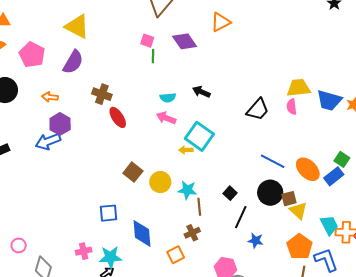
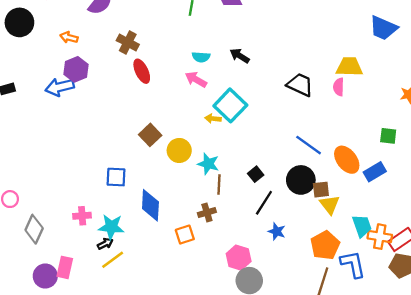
blue trapezoid: (329, 100) -> (383, 28), moved
black trapezoid: (258, 110) -> (300, 85), turned -115
green square: (342, 159) -> (388, 136), moved, turned -35

